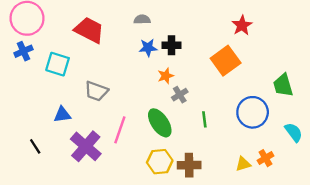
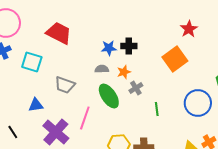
gray semicircle: (142, 19) -> (102, 69), moved
green ellipse: (160, 123) -> (109, 96), moved

